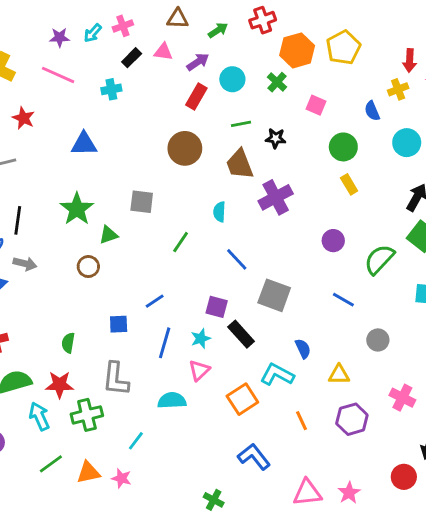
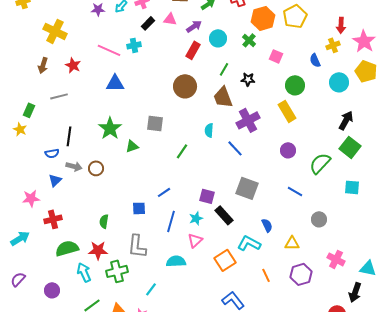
pink line: (58, 75) -> (109, 50), moved
green line: (241, 124) -> (224, 69), turned -48
yellow rectangle: (349, 184) -> (287, 111), moved, size x1.5
blue line: (237, 259) -> (235, 148), moved
brown circle: (88, 267) -> (96, 168), moved

